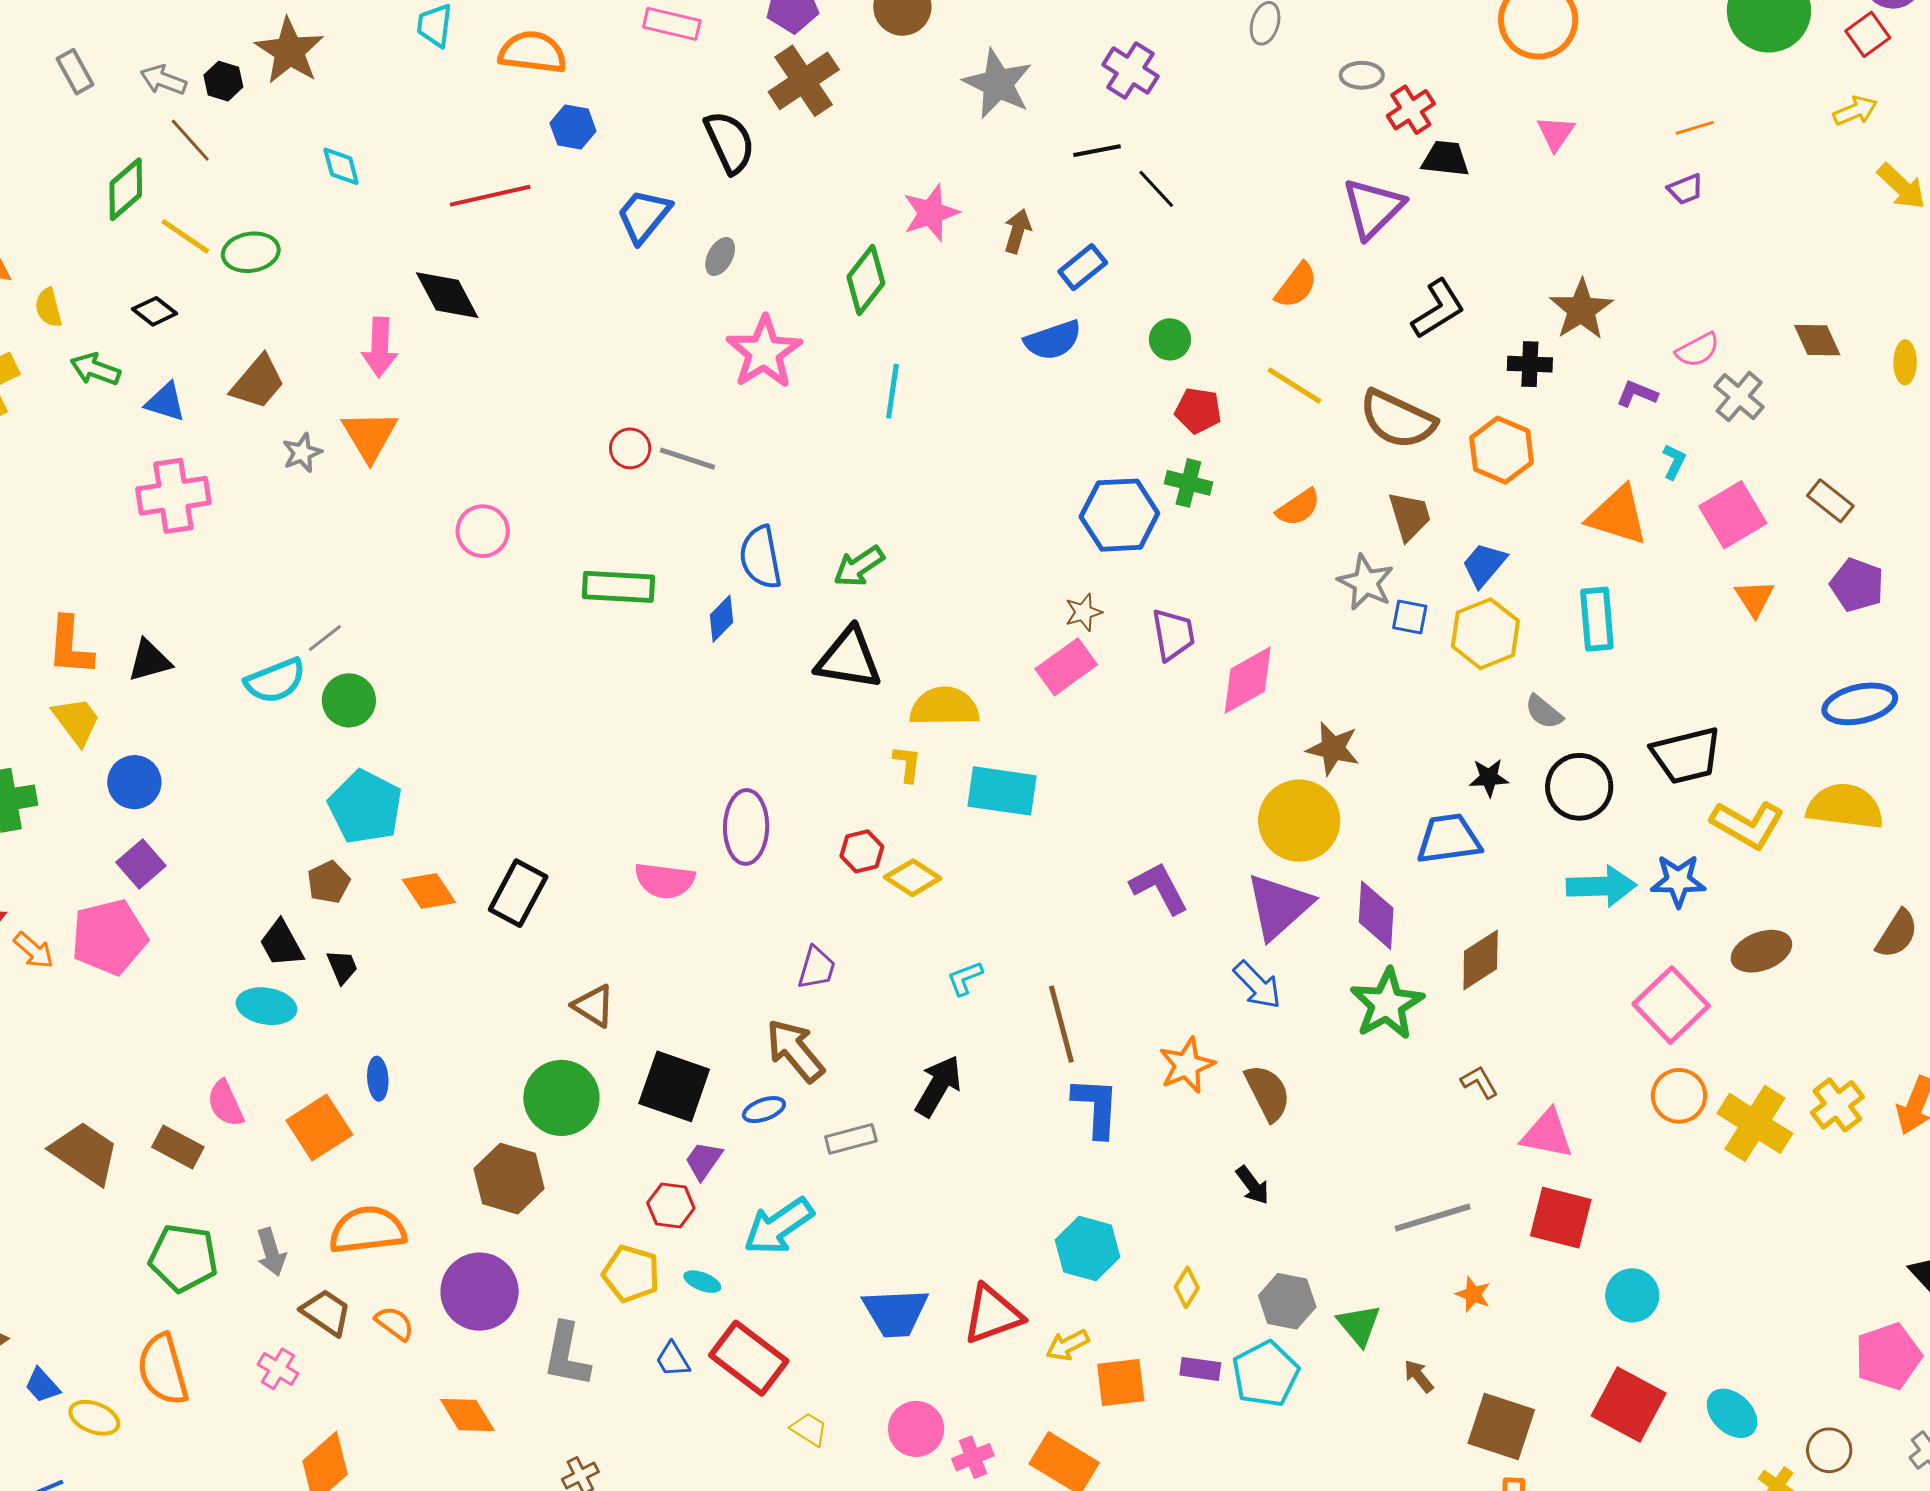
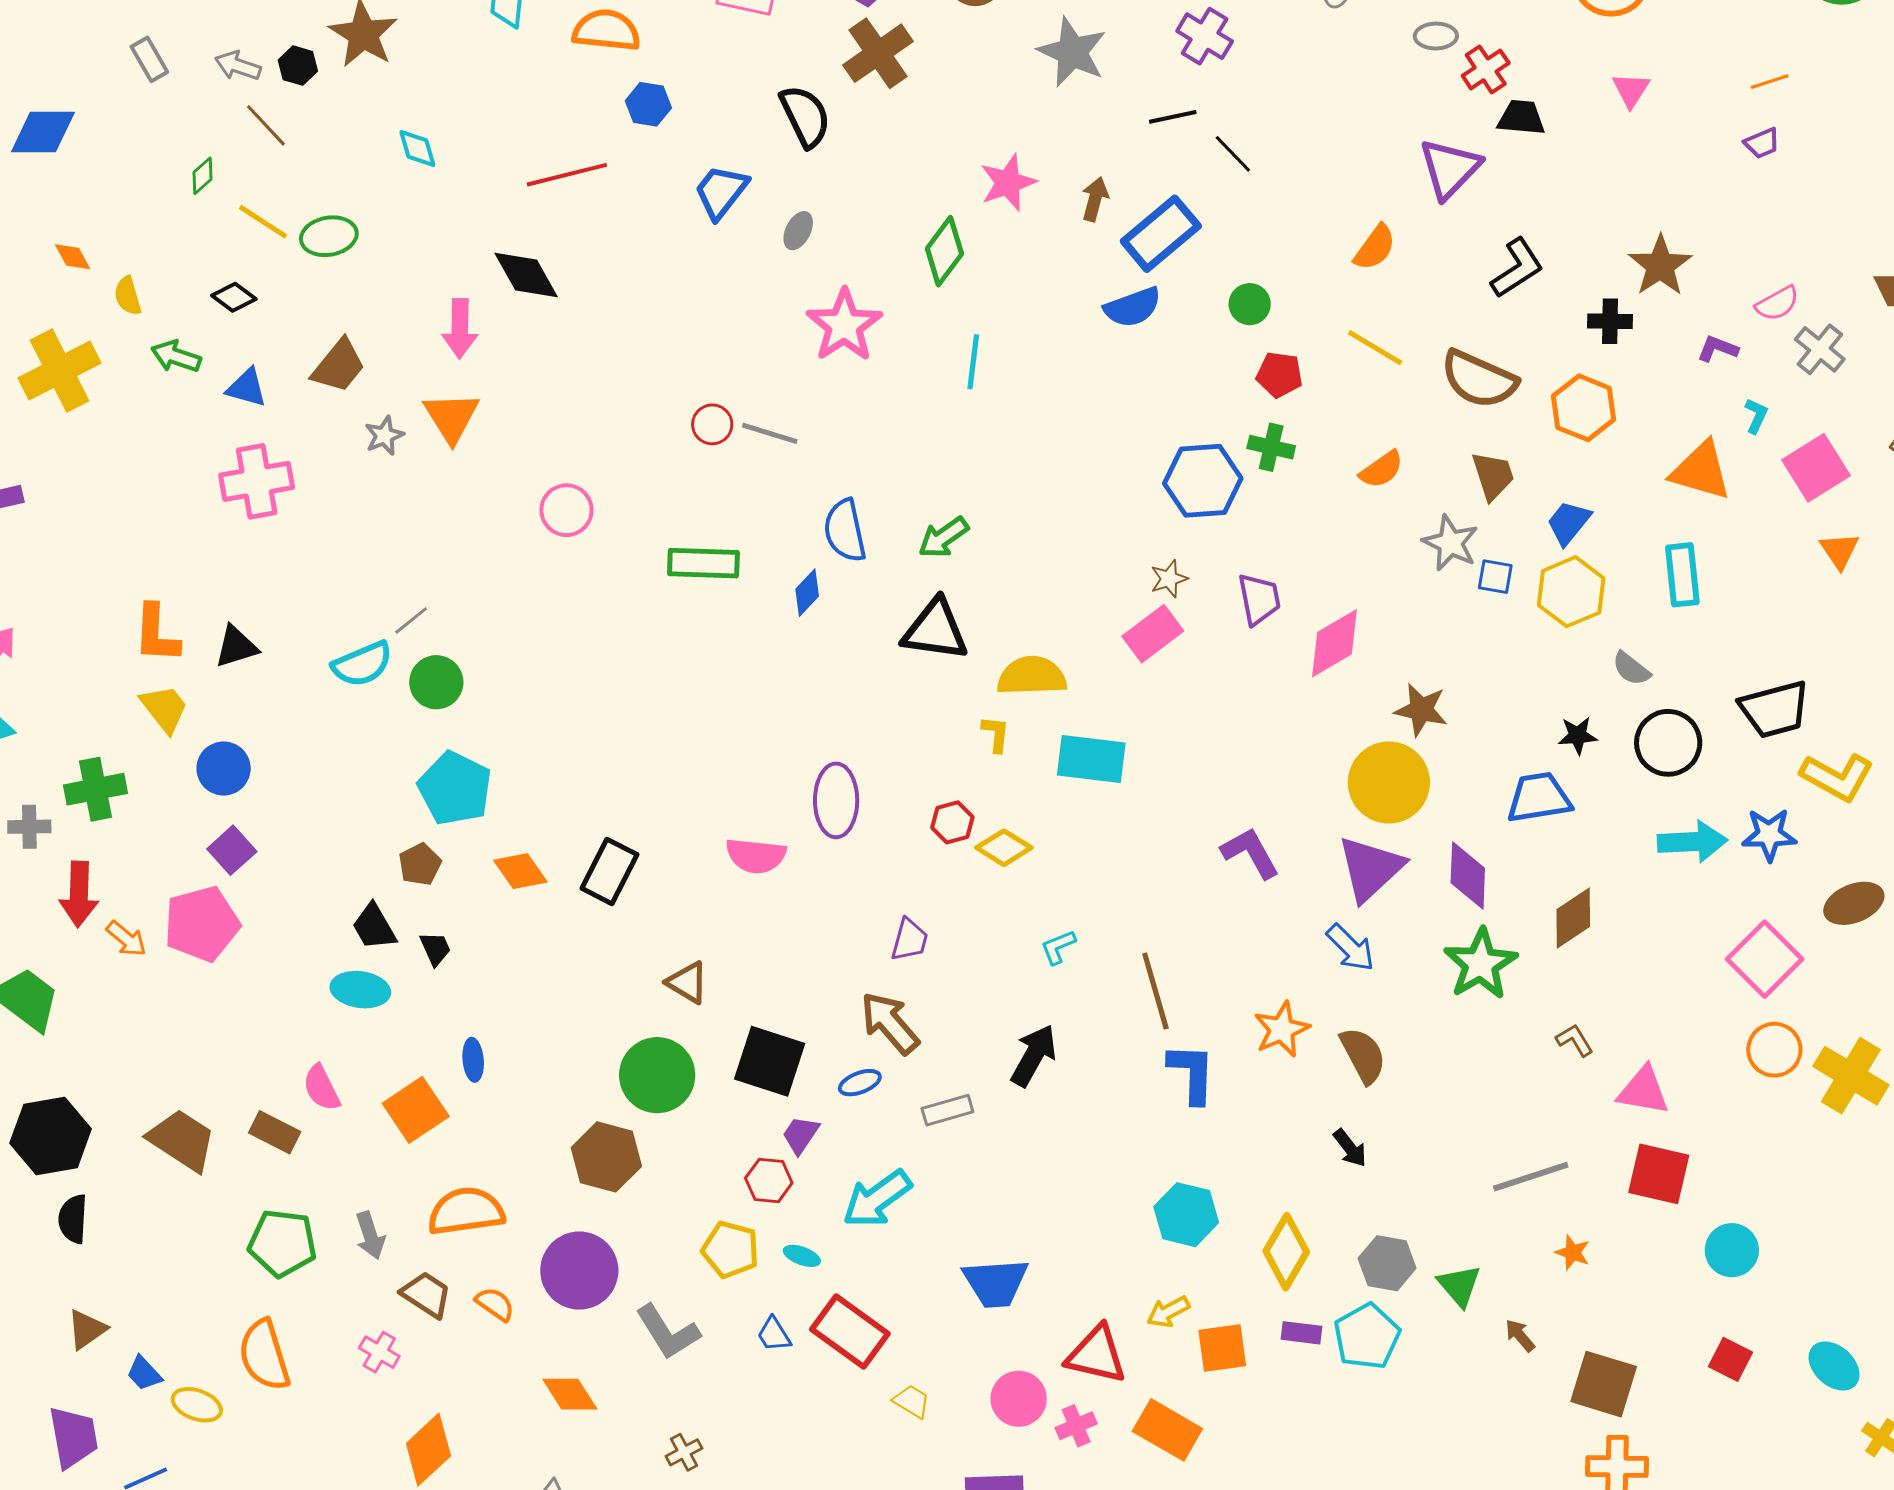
green diamond: (126, 189) -> (202, 176), size x0.6
blue rectangle: (1083, 267) -> (1161, 234), size x1.6
yellow diamond: (1187, 1287) -> (1286, 1252), size x1.8
red triangle: (992, 1314) -> (1096, 1355), moved, turned 34
gray L-shape: (567, 1355) -> (668, 1332), turned -42
red square: (1629, 1405) -> (1731, 1359), size x0.6

